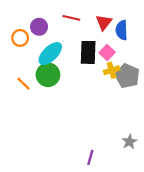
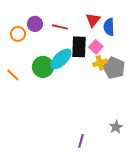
red line: (71, 18) -> (60, 27), moved
cyan ellipse: (50, 54) -> (61, 59), moved
orange line: (23, 84) -> (13, 75), moved

